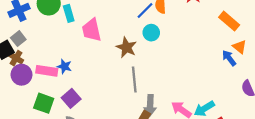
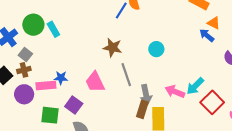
pink trapezoid: (92, 30) -> (95, 82), moved
cyan circle: (151, 33) -> (156, 49), moved
gray square: (18, 39) -> (25, 54), moved
brown cross: (16, 58) -> (24, 70), moved, turned -32

